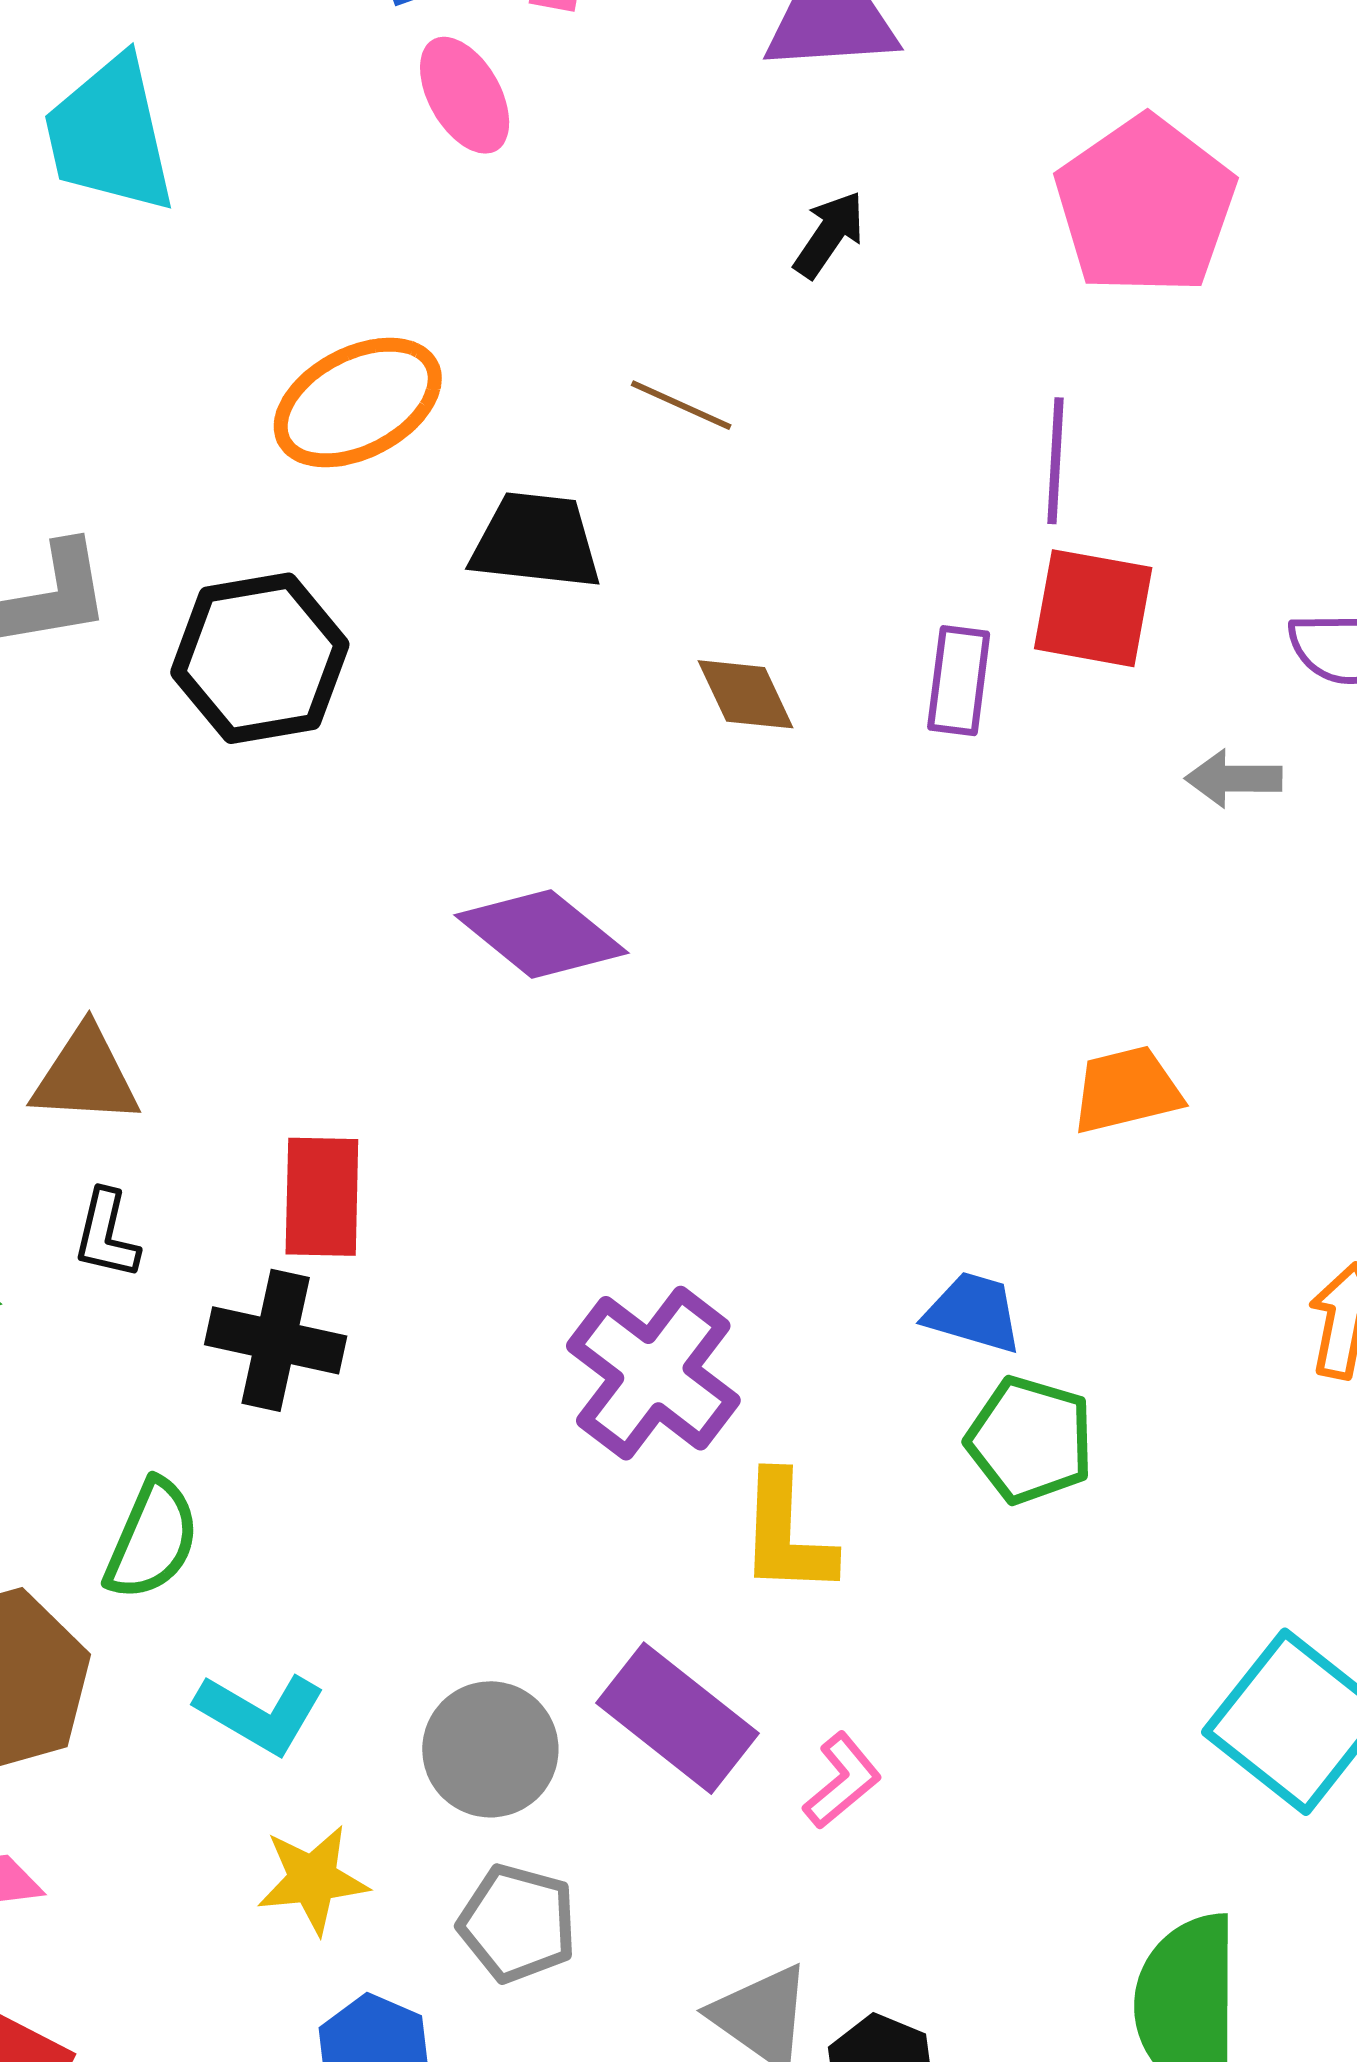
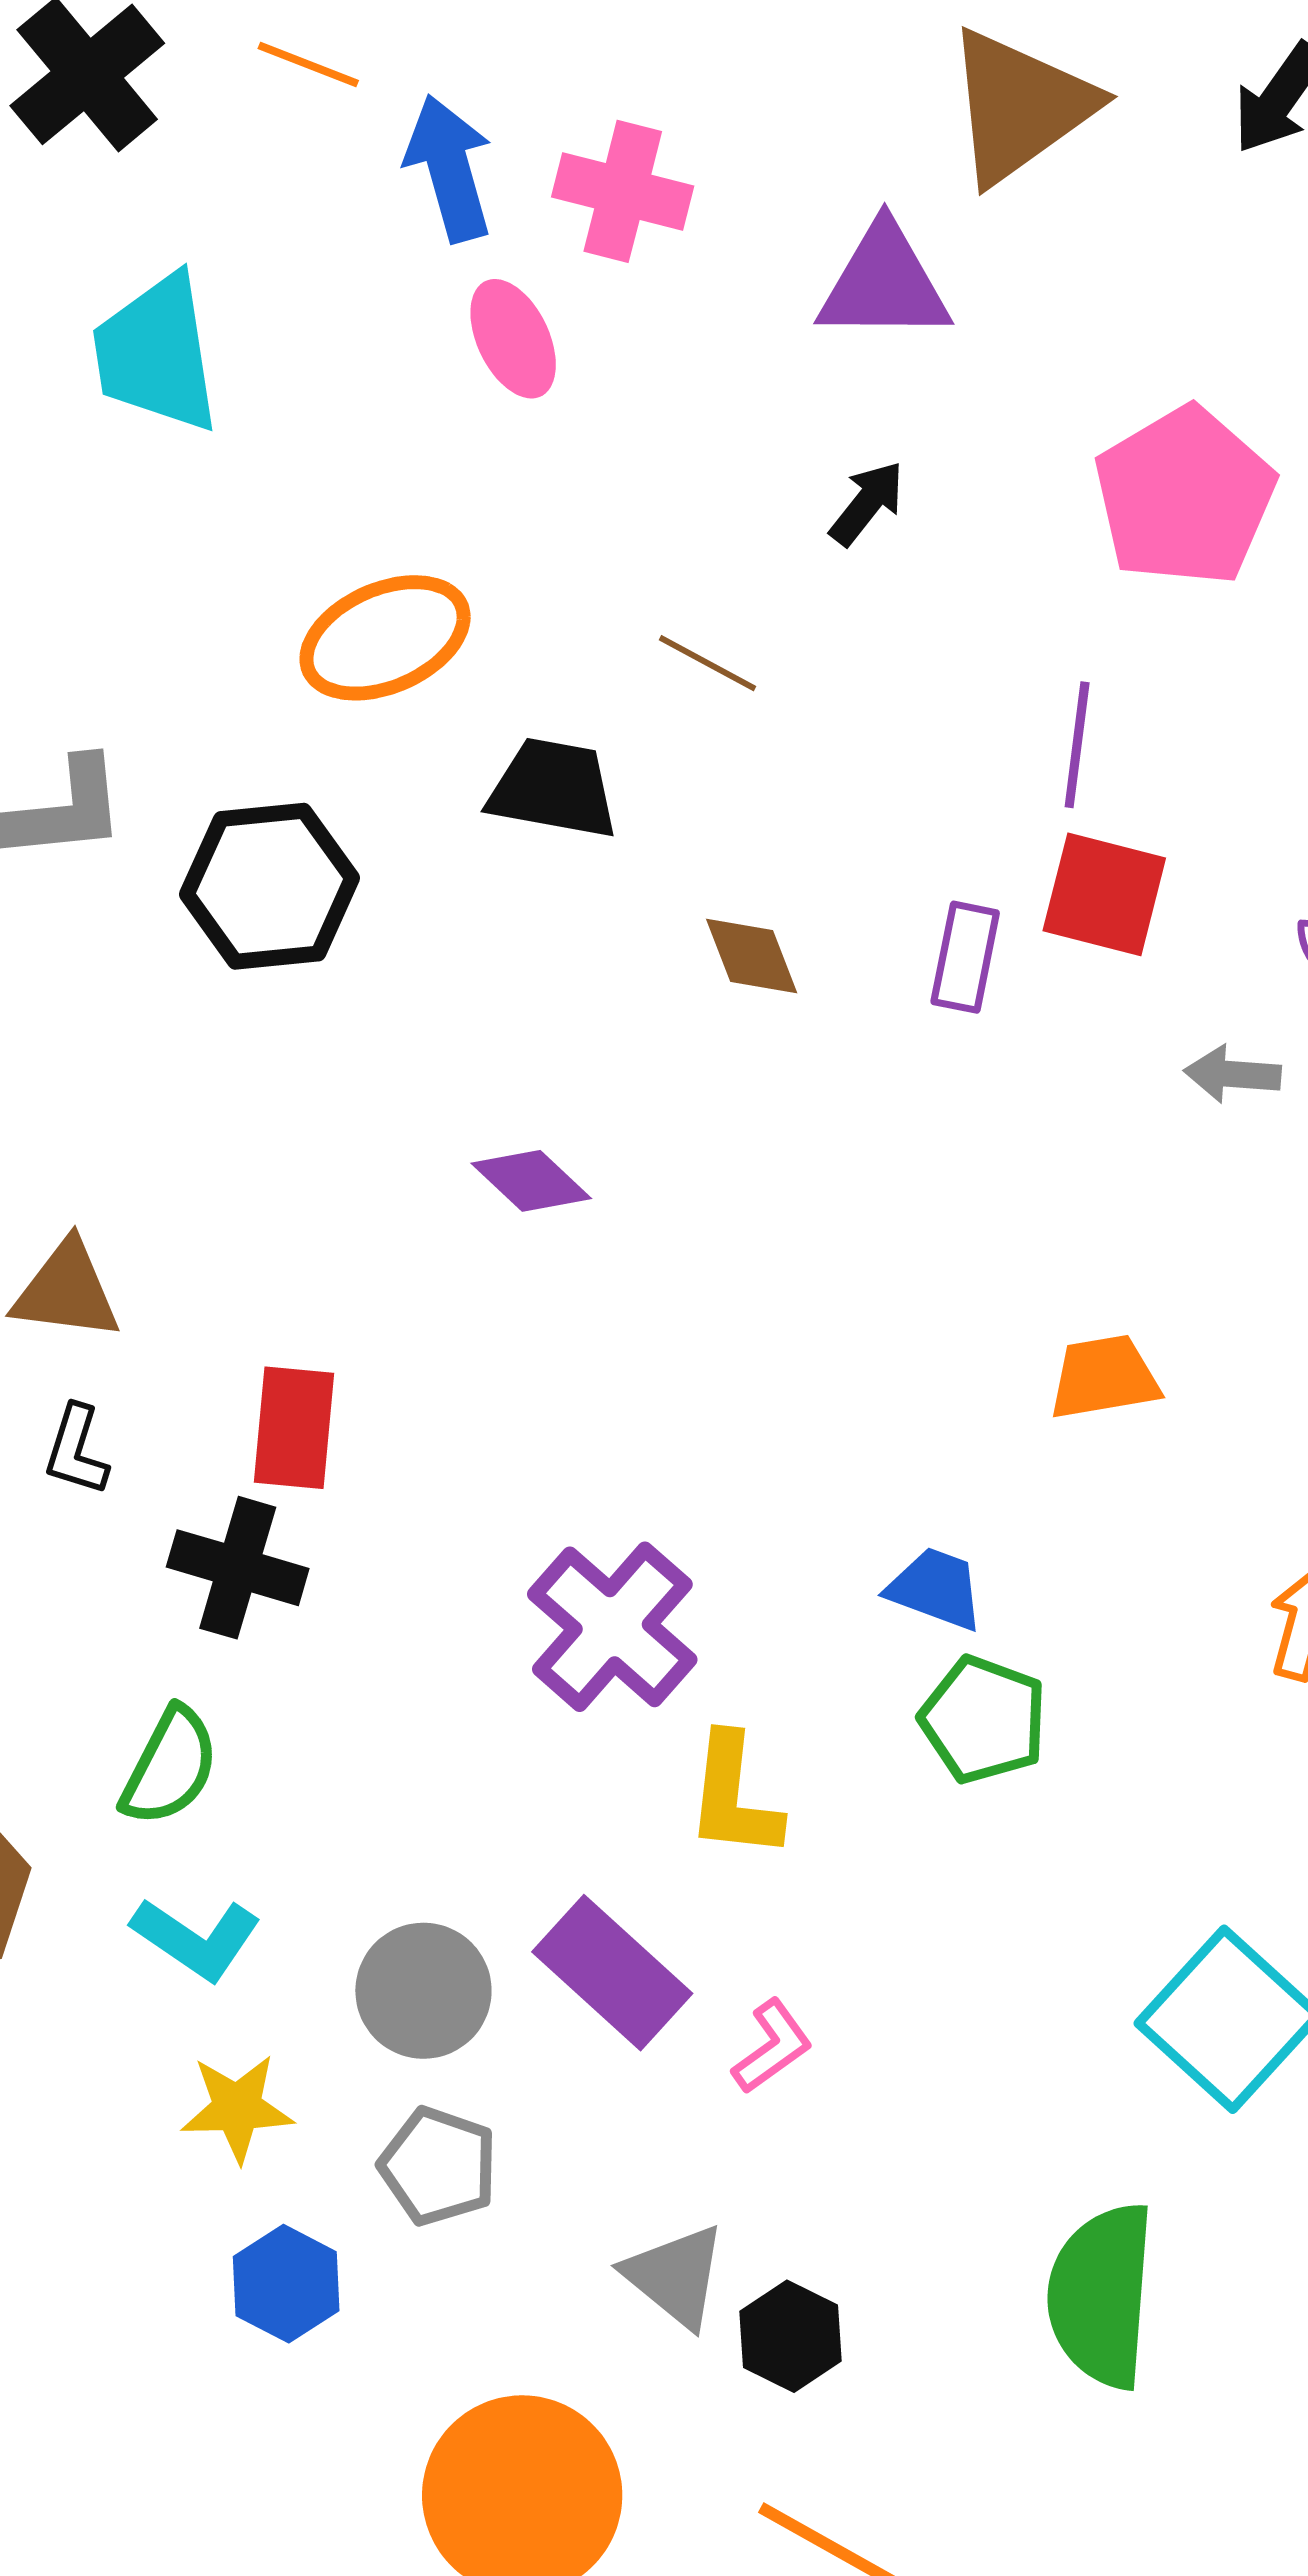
purple diamond: (541, 934) -> (531, 1181), size x0.7
green semicircle: (152, 1540) -> (170, 1767), moved

